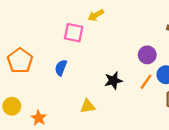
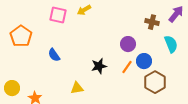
pink square: (74, 33) -> (58, 15), moved
orange pentagon: (20, 61) -> (21, 36), moved
blue semicircle: (61, 68) -> (54, 55), turned -56

